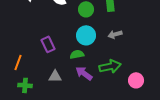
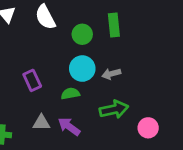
gray arrow: (115, 34) -> (111, 74), moved
purple arrow: (84, 73) -> (69, 127), moved

